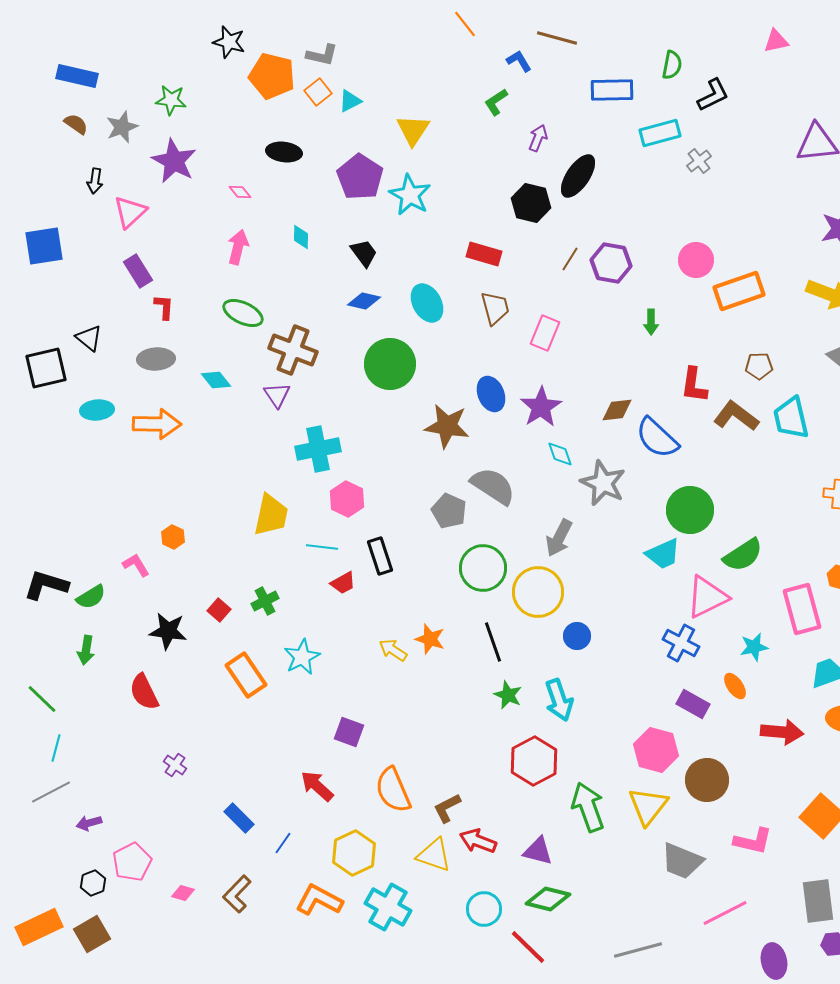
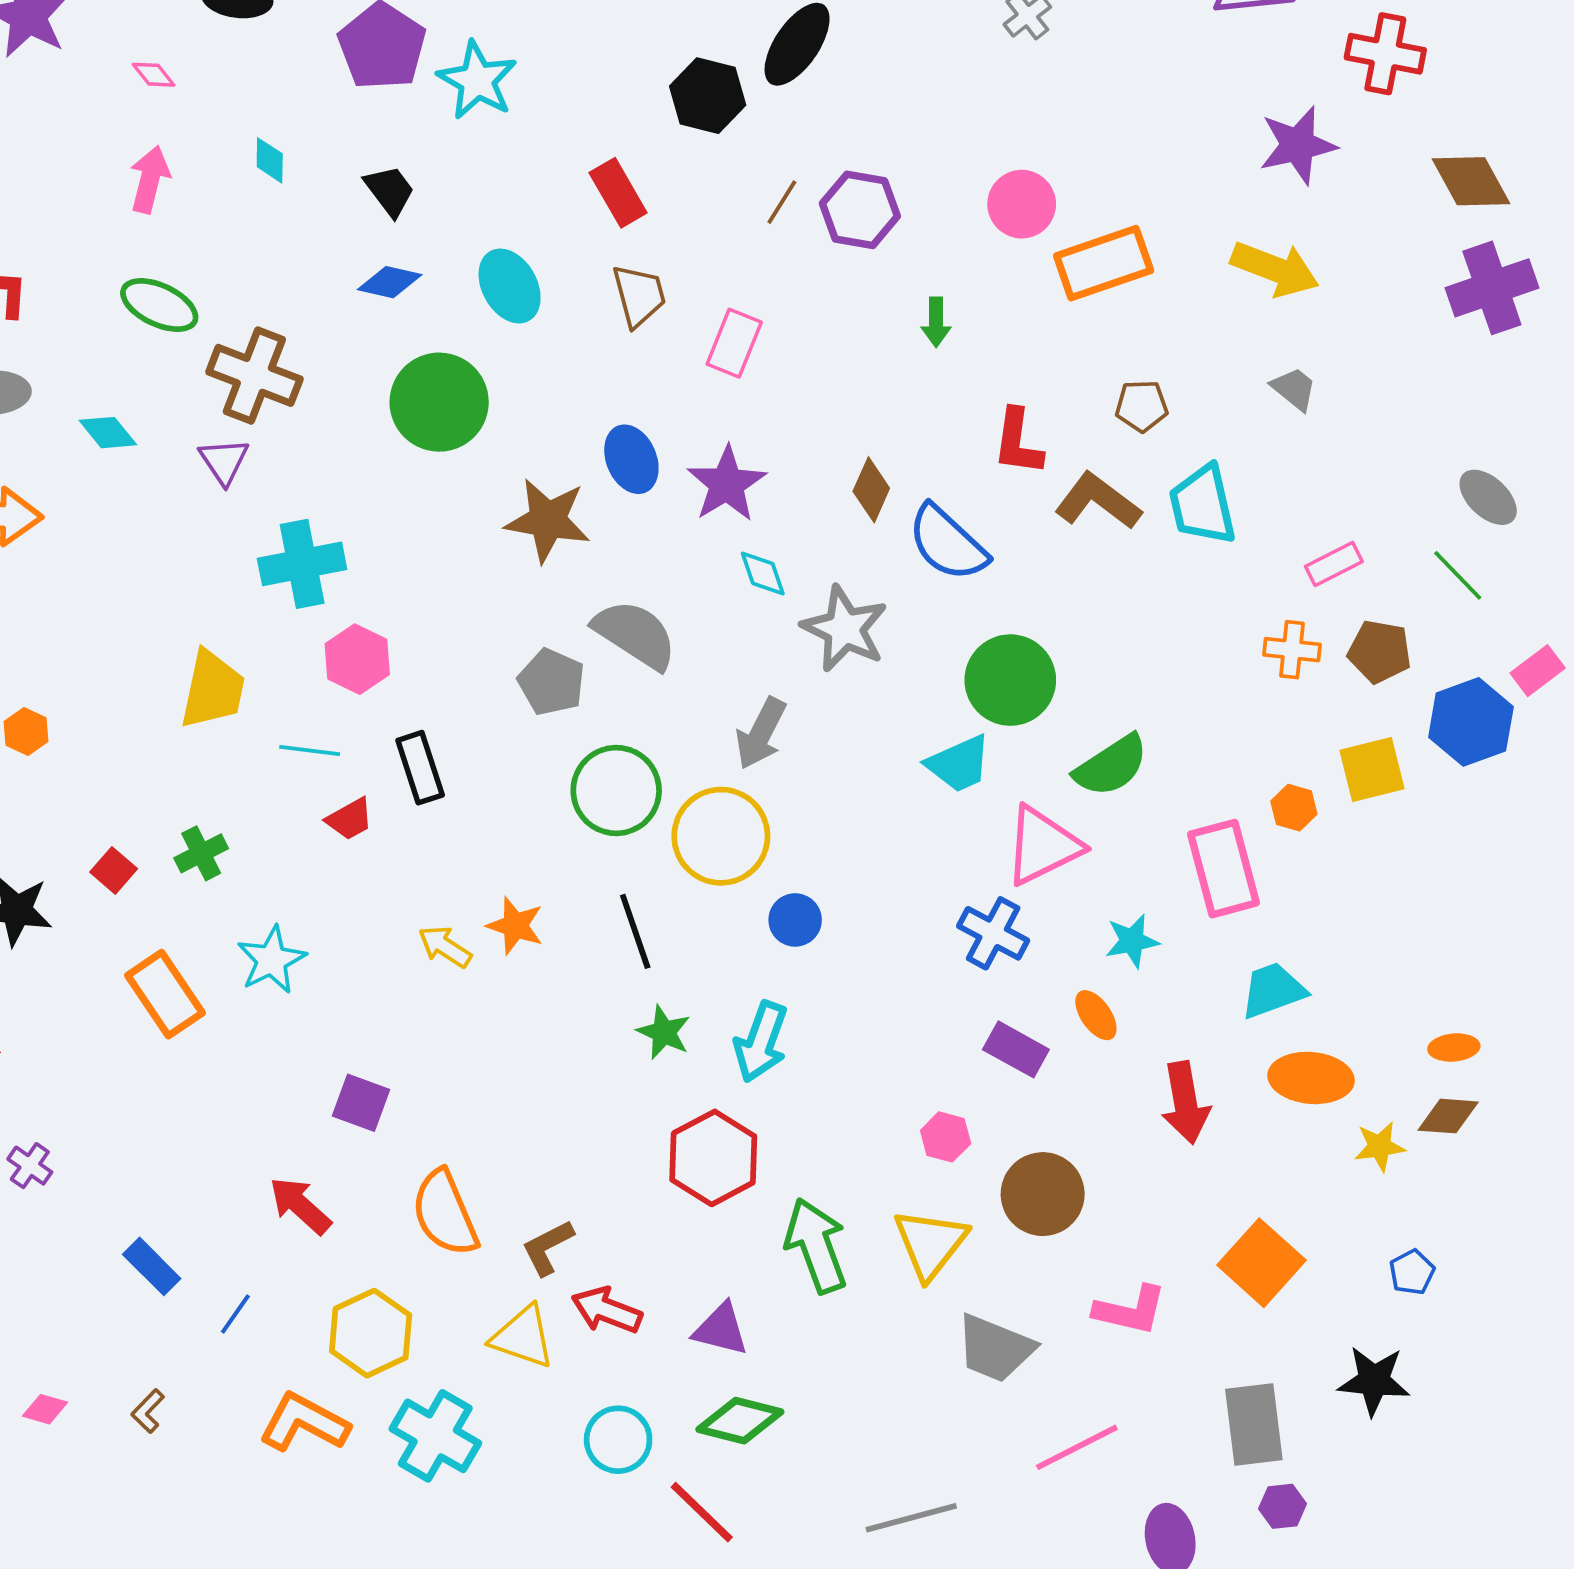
red rectangle: (484, 254) -> (618, 193), turned 44
brown diamond: (617, 410) -> (871, 490), turned -60
cyan arrow: (559, 700) -> (761, 1042), turned 39
red arrow: (782, 732) -> (1185, 1103), turned 75
pink hexagon: (656, 750) -> (946, 1137), size x0.6
brown L-shape: (237, 894) -> (148, 1411), size x0.6

